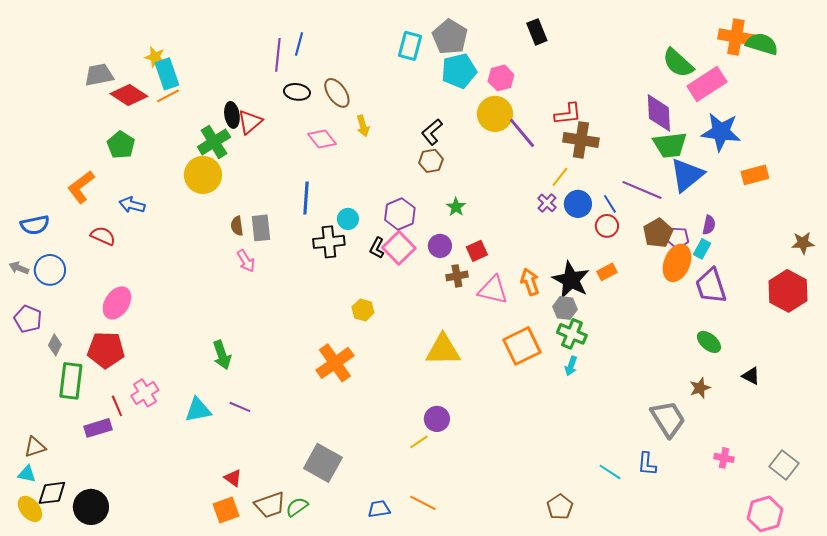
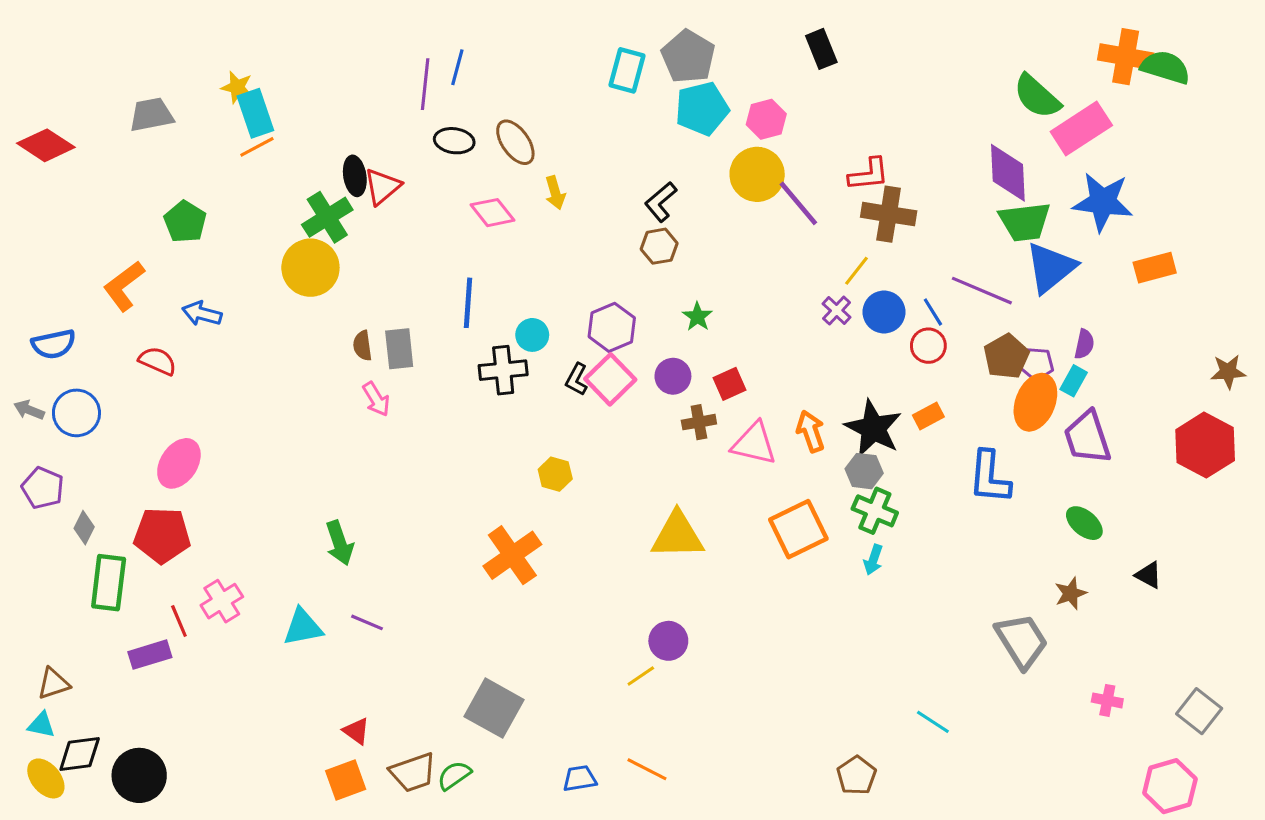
red diamond: (129, 95) -> (46, 145), moved
blue L-shape: (647, 464) -> (990, 477), moved, size x1.5

